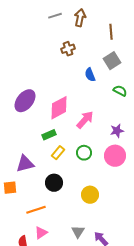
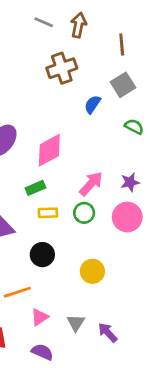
gray line: (55, 16) -> (44, 22), turned 40
brown cross: (68, 49) -> (62, 68), size x1.5
blue semicircle: (90, 75) -> (92, 104), turned 56
pink arrow: (85, 120) -> (91, 184), moved
yellow rectangle: (58, 153) -> (48, 213), turned 48
pink triangle: (41, 233) -> (40, 317), moved

